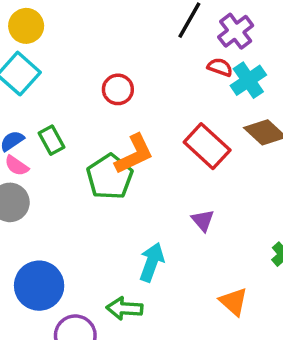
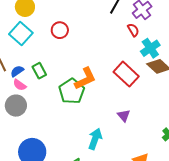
red semicircle: (220, 67) -> (133, 30), turned 40
cyan cross: (248, 80) -> (150, 48), moved
red circle: (118, 89) -> (60, 30), moved

